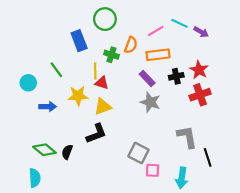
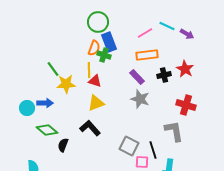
blue rectangle: (79, 41) -> (109, 42), moved
orange semicircle: (131, 45) -> (94, 48), moved
cyan circle: (28, 83) -> (27, 108), moved
red cross: (200, 95) -> (186, 105), moved, turned 36
yellow star: (78, 96) -> (66, 84), moved
black L-shape: (96, 134) -> (90, 128), turned -110
green diamond: (44, 150) -> (47, 130), moved
black line: (208, 157) -> (153, 150), moved

